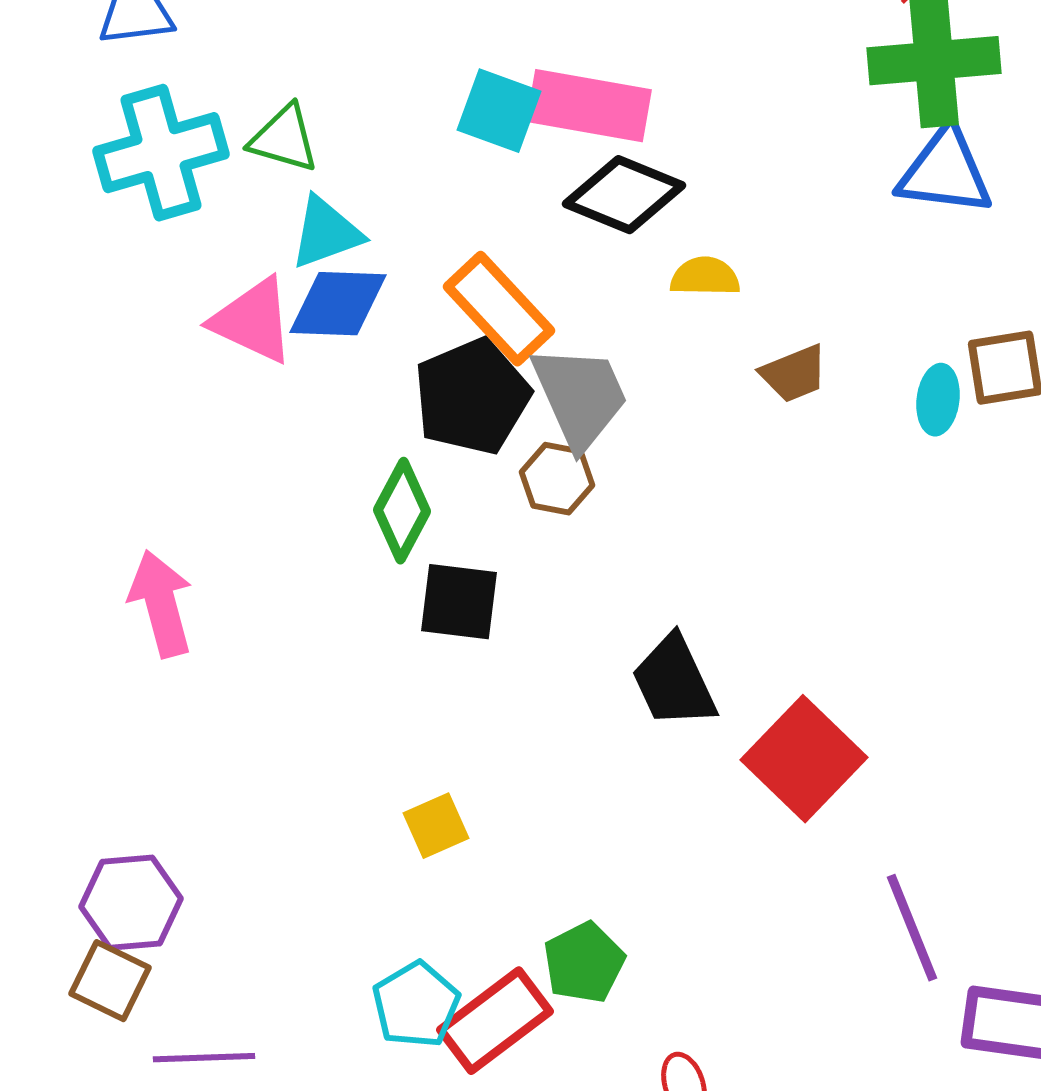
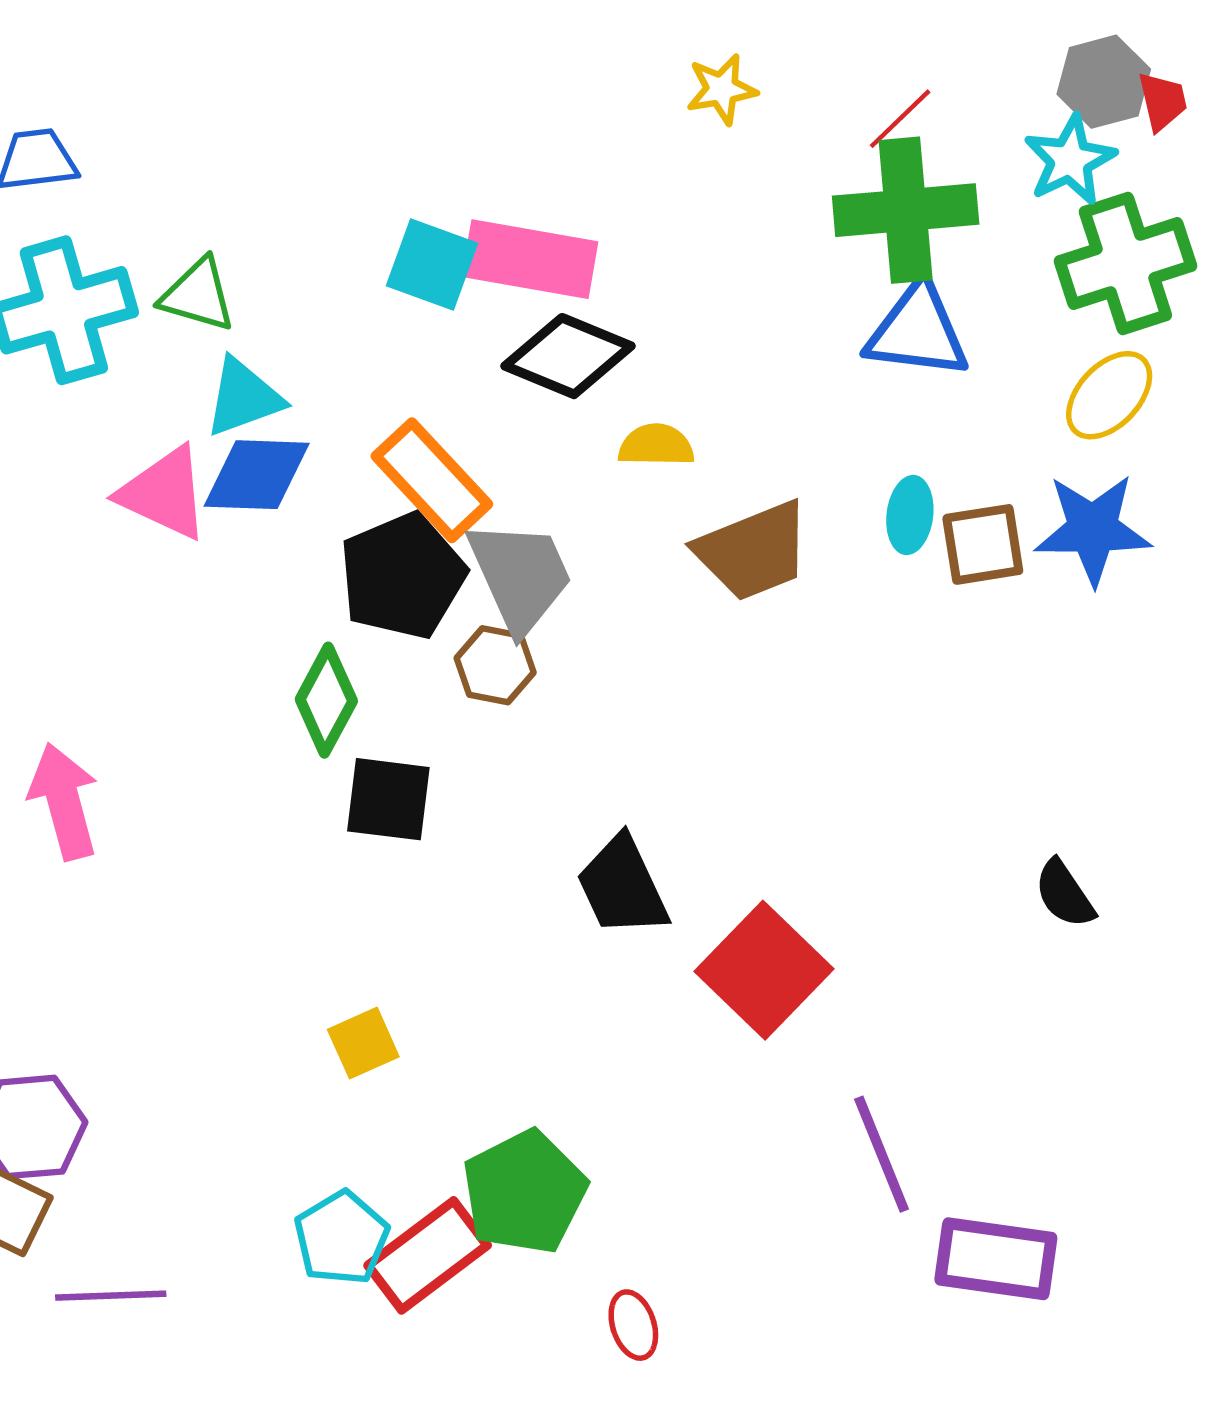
brown trapezoid: (794, 374) -> (753, 551), size x1.6
cyan ellipse: (938, 400) -> (910, 515), moved
green pentagon: (584, 963) -> (524, 1192), size x1.4

